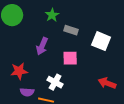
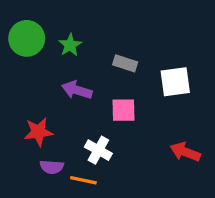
green star: (52, 15) -> (70, 45), moved
white square: (101, 41) -> (175, 82), turned -30
purple arrow: (42, 46) -> (77, 90), turned 84

